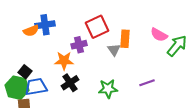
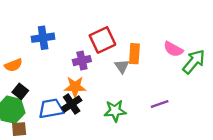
orange semicircle: (31, 31) -> (13, 65), moved
orange star: (64, 61) -> (75, 87), moved
blue trapezoid: (36, 87) -> (51, 109), moved

